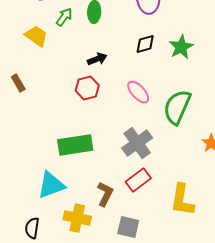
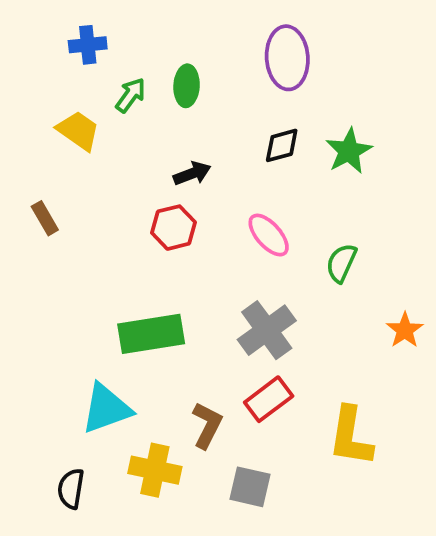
green semicircle: (177, 107) -> (341, 263), size x0.6

